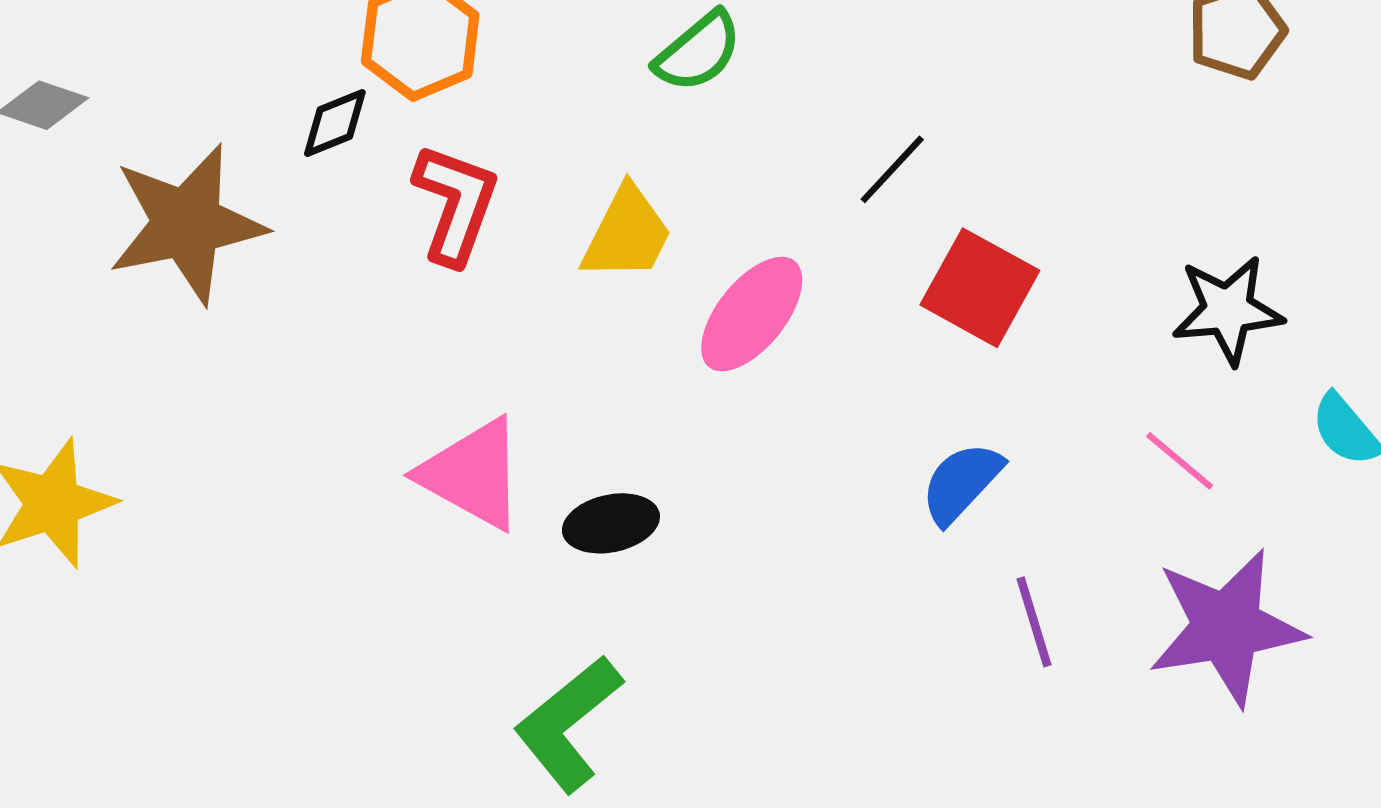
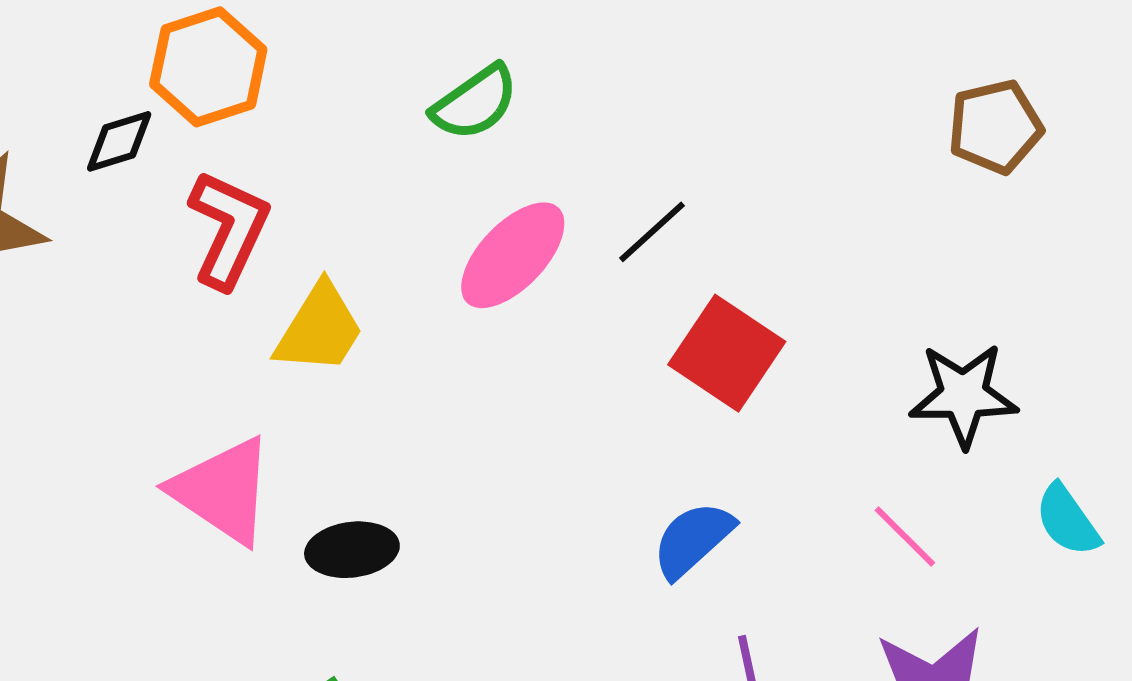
yellow trapezoid: (627, 234) -> (319, 329), moved
pink ellipse: (752, 314) -> (513, 255), moved

